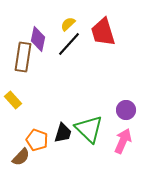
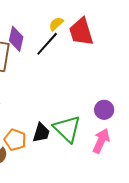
yellow semicircle: (68, 24) -> (56, 24), moved

